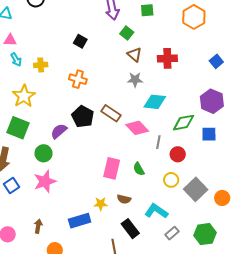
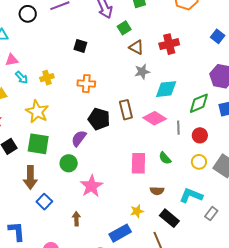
green square: (127, 33) -> (124, 28), turned 32
brown rectangle: (111, 113) -> (126, 110), turned 54
pink star: (45, 181) -> (91, 186), moved
yellow star: (101, 204) -> (137, 211), moved
blue rectangle: (80, 221) -> (120, 233), moved
brown arrow: (38, 226) -> (76, 219), moved

